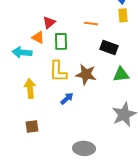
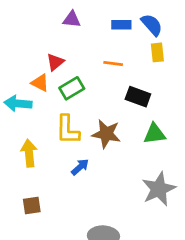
green rectangle: (61, 41) -> (72, 88), turned 60

